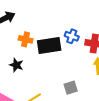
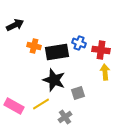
black star: (16, 65) -> (54, 80), moved, size x1.6

